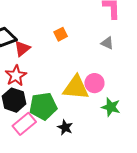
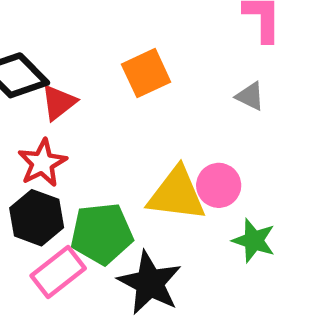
orange square: (61, 34) -> (146, 73), size x1.5
black star: (65, 127) -> (150, 283), size x1.8

